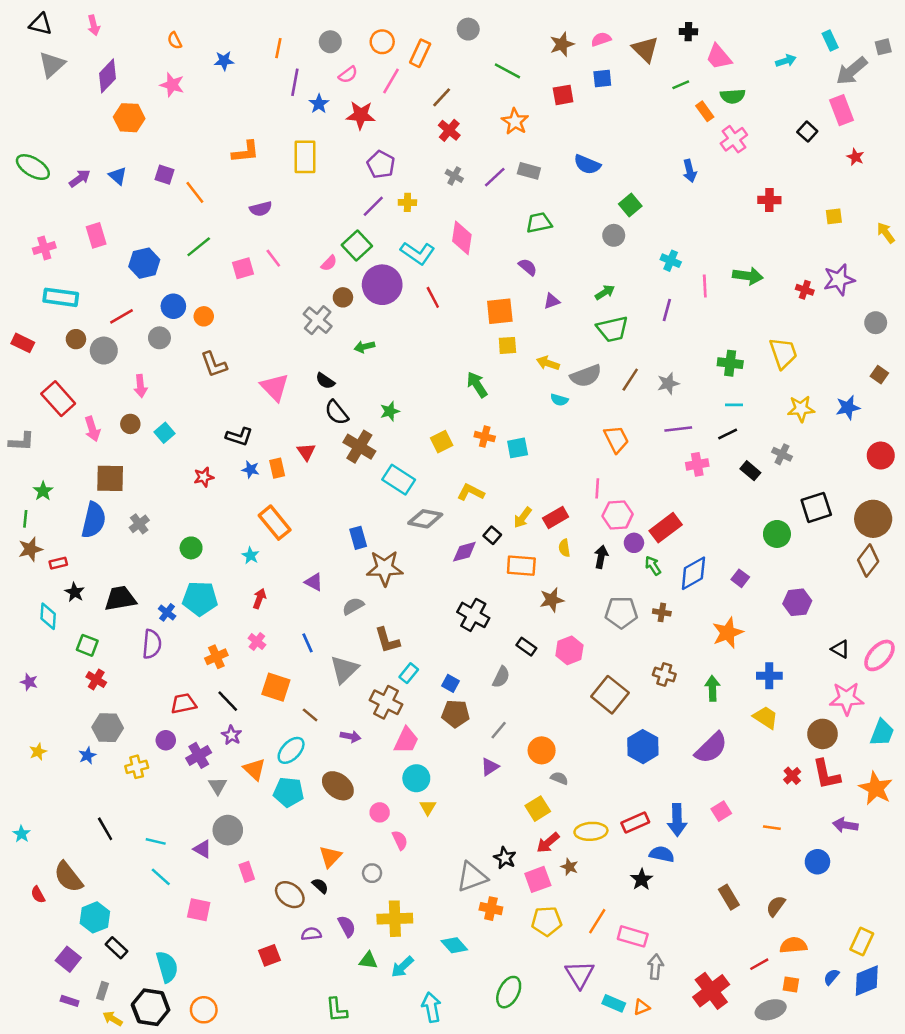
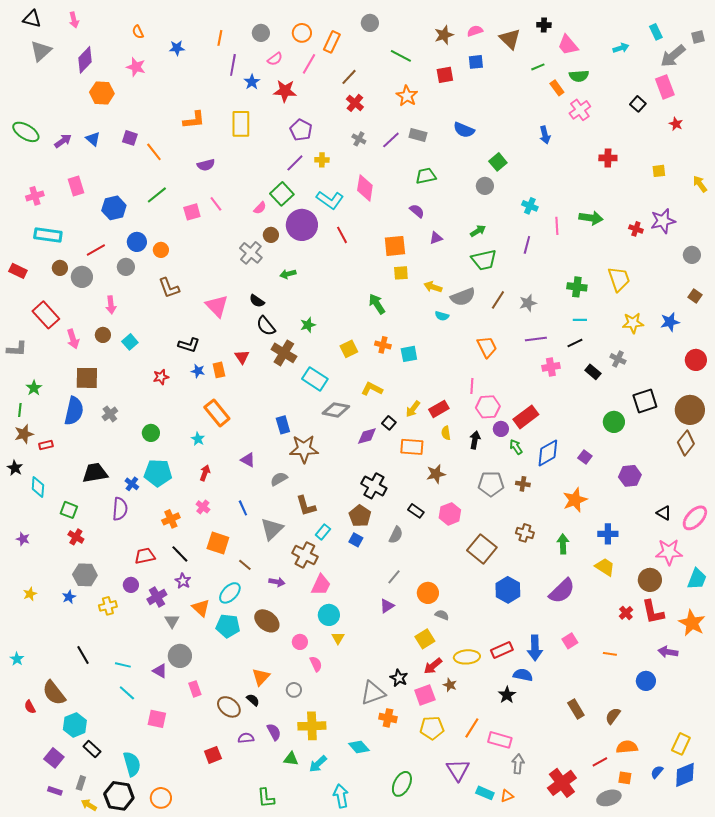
black star: (75, 592) -> (15, 468), moved
brown pentagon: (456, 714) -> (360, 516), moved, turned 30

